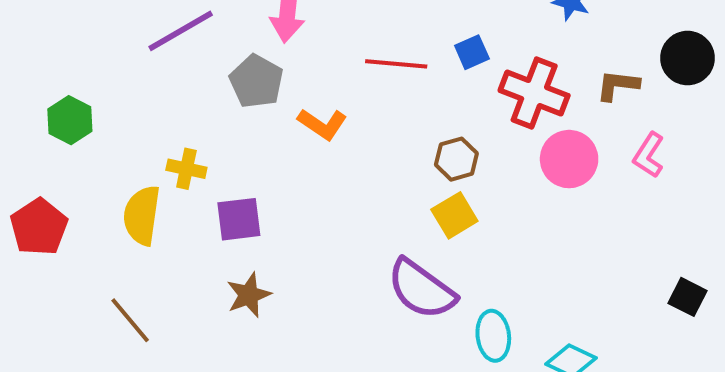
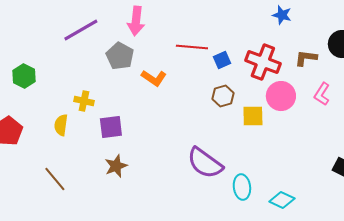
blue square: (472, 52) -> (222, 60), moved
yellow semicircle: (142, 215) -> (61, 125), size x0.7
yellow square: (454, 215) -> (253, 116), moved, turned 30

